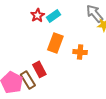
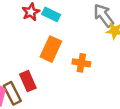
cyan rectangle: (53, 16) -> (51, 14), turned 56

